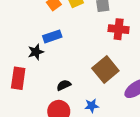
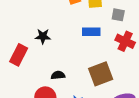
blue rectangle: (52, 36) -> (91, 32), moved

